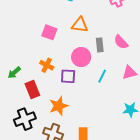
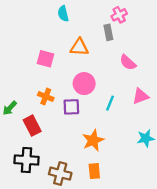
gray rectangle: (100, 45) -> (108, 32), moved
orange star: (59, 106) -> (93, 140), moved
black cross: (25, 119) -> (27, 160), turned 30

